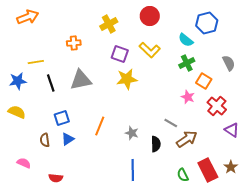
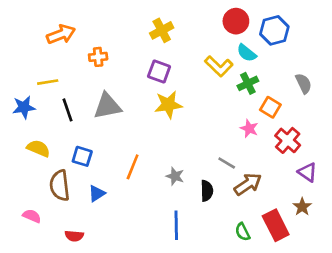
red circle: (150, 16) -> (236, 21), moved
orange arrow: (28, 17) -> (61, 34), moved
yellow cross: (109, 24) -> (162, 30), moved
yellow L-shape: (150, 50) -> (219, 66), moved
yellow semicircle: (17, 112) -> (38, 148), moved
blue square: (62, 118) -> (82, 156), turned 35
blue triangle: (68, 139) -> (97, 193), moved
brown semicircle: (45, 140) -> (60, 185), size x1.6
brown star: (231, 167) -> (302, 207), moved

